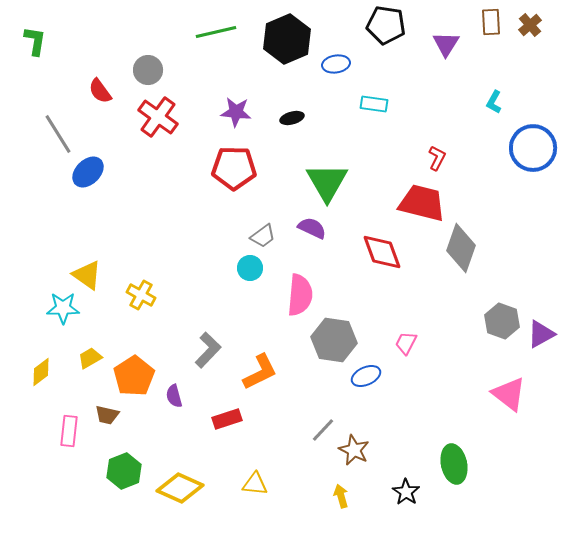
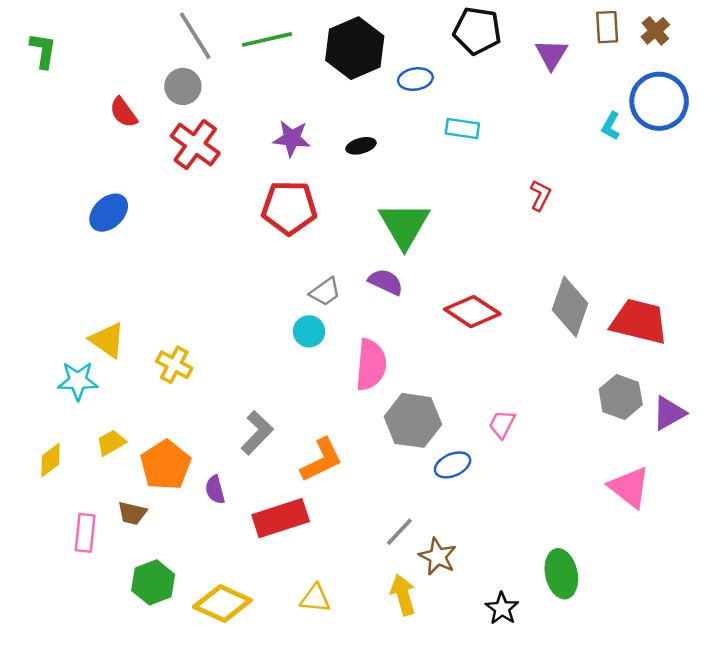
gray line: (58, 134) -> (195, 36), moved
blue circle: (533, 148) -> (659, 101), moved
red trapezoid: (422, 203) -> (639, 321), moved
red diamond: (382, 252) -> (472, 312), turned -36
red rectangle: (227, 419) -> (281, 518), size x1.5
yellow arrow: (341, 496) -> (403, 595), moved, size x1.4

